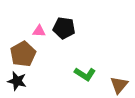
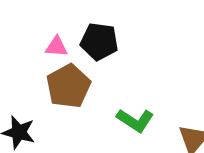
brown pentagon: (23, 54) -> (68, 86), moved

